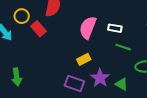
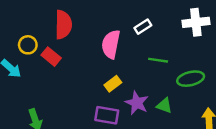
white rectangle: (115, 28) -> (143, 27), moved, turned -32

